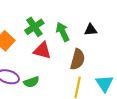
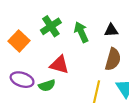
red triangle: (42, 51) -> (59, 65), moved
brown semicircle: (78, 59) -> (113, 59), moved

